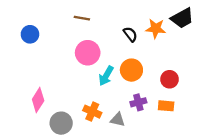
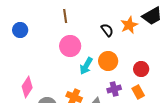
brown line: (82, 18) -> (65, 16), turned 72
orange star: (156, 29) -> (129, 25), turned -30
orange rectangle: (166, 106) -> (138, 92), turned 56

